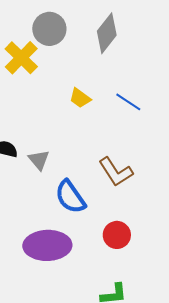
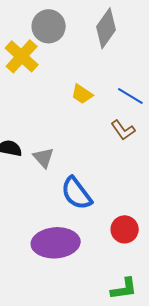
brown L-shape: (116, 172) -> (123, 130), moved, size x0.7

